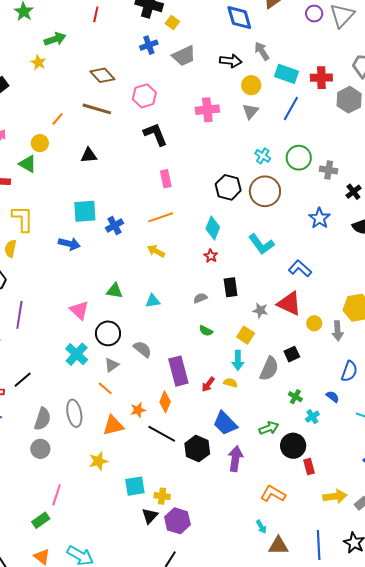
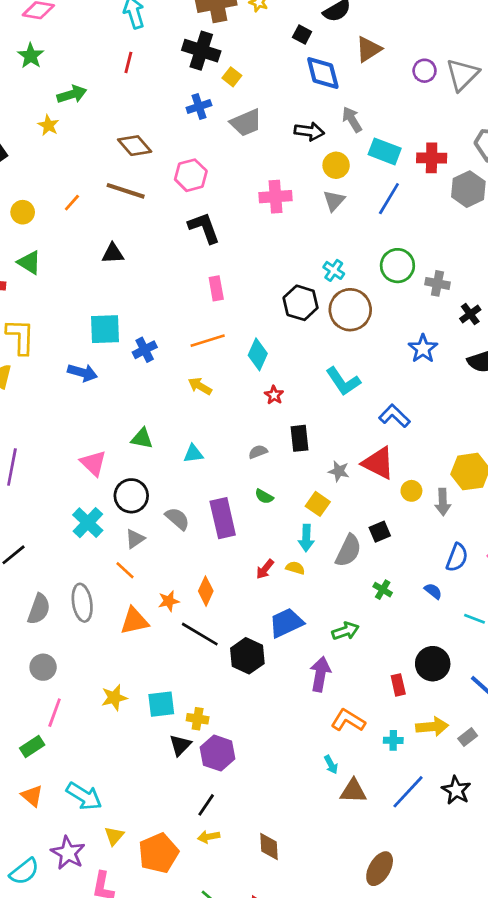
yellow circle: (40, 143) -> (23, 212), moved
cyan cross: (263, 156) -> (334, 270), moved
cyan diamond: (213, 228) -> (258, 354), moved
purple rectangle: (178, 371) -> (223, 518), moved
cyan cross: (312, 417) -> (393, 740), moved, turned 32
blue trapezoid: (225, 423) -> (286, 623), turned 108
black circle: (293, 446) -> (433, 664), moved
gray circle: (40, 449) -> (43, 667), moved
purple arrow: (235, 459) -> (320, 674), moved
yellow star: (98, 461) -> (114, 698), moved
blue line: (319, 545) -> (408, 792), turned 44

